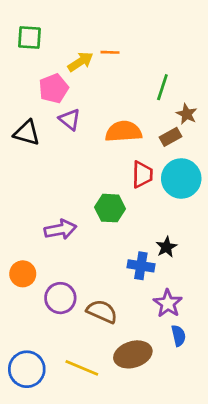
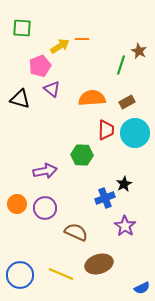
brown star: (187, 114) -> (139, 51), moved
blue cross: (141, 266) -> (105, 198), turned -30
purple circle: (60, 298) -> (45, 208), moved
blue semicircle: (179, 336) -> (142, 288), moved, turned 77

